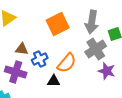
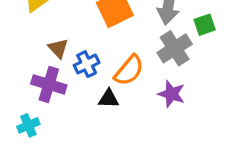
brown triangle: (22, 49) -> (58, 48), turned 40
purple star: (107, 71) -> (172, 94), moved

